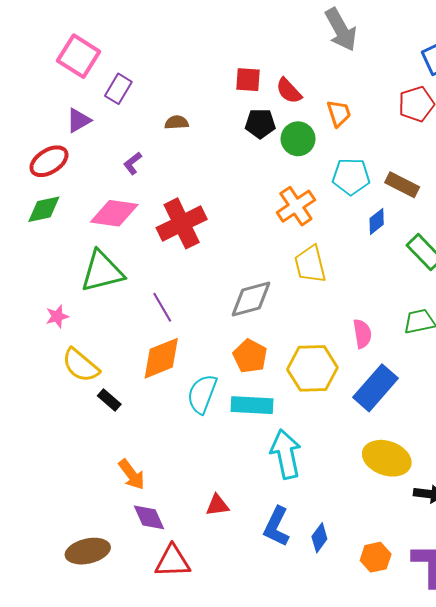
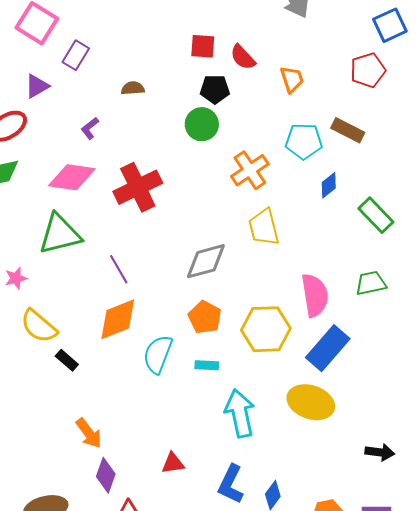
green circle: (298, 139) -> (202, 124), moved
brown rectangle: (402, 185) -> (348, 130), moved
pink semicircle: (362, 334) -> (315, 295), size x1.5
cyan rectangle: (252, 405) -> (207, 365), size x0.6
yellow ellipse: (387, 458) -> (311, 402), moved
purple diamond: (149, 517) -> (106, 475), turned 44

